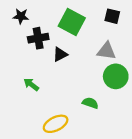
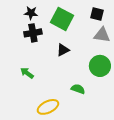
black star: (21, 16) -> (31, 13), moved
gray triangle: (106, 51) -> (102, 35), moved
black triangle: (60, 54) -> (63, 50), moved

